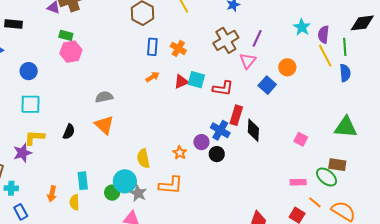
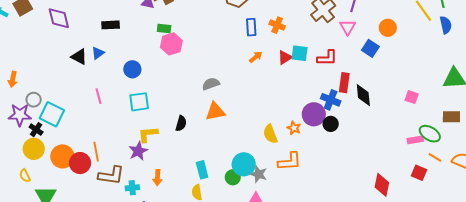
orange triangle: (104, 125) -> (215, 112), turned -45
purple circle: (201, 142) -> (314, 114), size x1.5
yellow semicircle: (143, 158) -> (270, 134), moved
green ellipse: (327, 177) -> (430, 134), moved
orange arrow: (52, 194) -> (158, 178), moved

